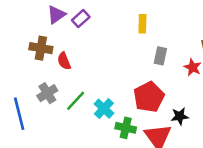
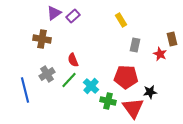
yellow rectangle: (142, 24) -> (121, 20), turned -32
red semicircle: (64, 61) -> (73, 60), moved
red pentagon: (149, 97) -> (126, 77), turned 30

